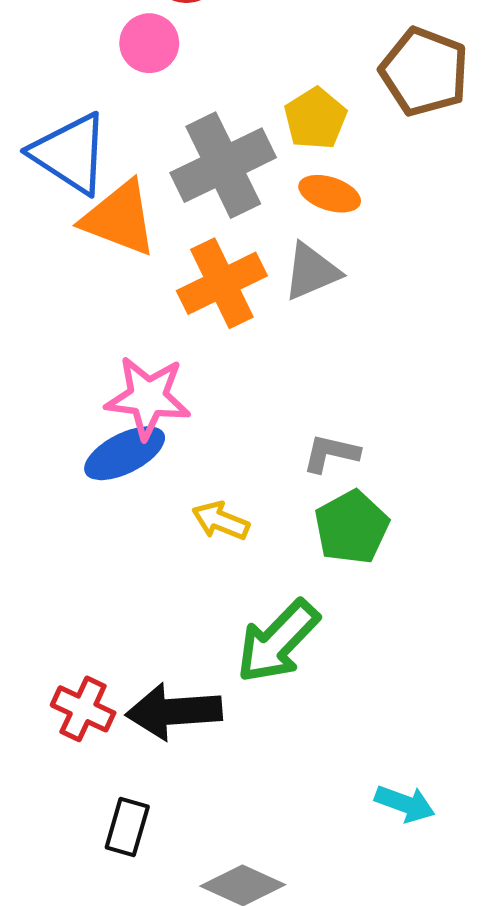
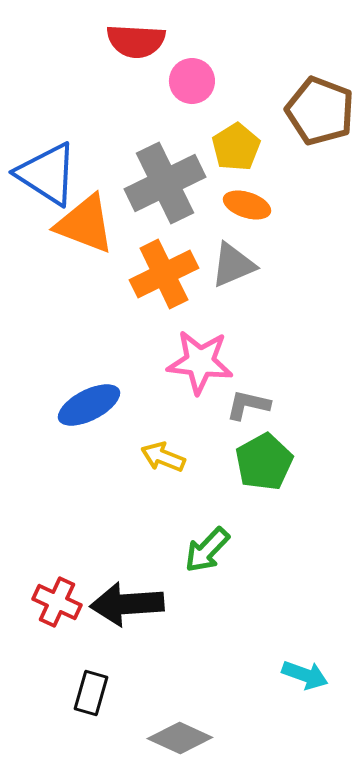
pink circle: (149, 43) -> (192, 81), moved
pink star: (148, 397) -> (200, 362), moved
green arrow: (278, 641) -> (207, 550), size x0.7

